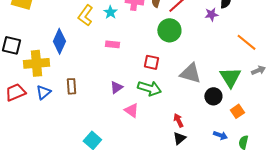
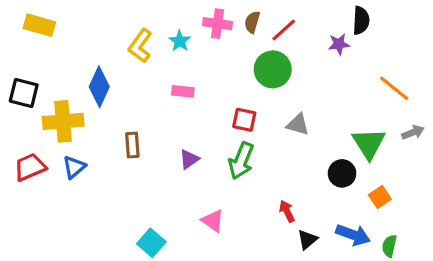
gray triangle: (190, 73) -> (298, 125), moved, size x0.7
brown rectangle: (71, 86) -> (132, 145), moved
green arrow: (149, 88) -> (241, 161), turned 95
pink triangle: (131, 110) -> (213, 221), moved
blue arrow: (220, 135) -> (353, 235), size x1.5
black triangle: (179, 138) -> (307, 240), moved

